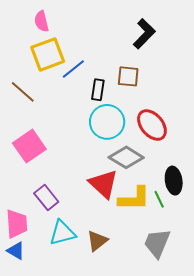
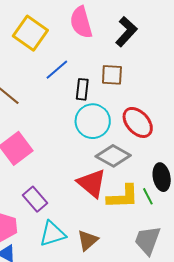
pink semicircle: (41, 21) -> (81, 22), moved, size x1.5
yellow square: (48, 54) -> (30, 33), moved, turned -32

